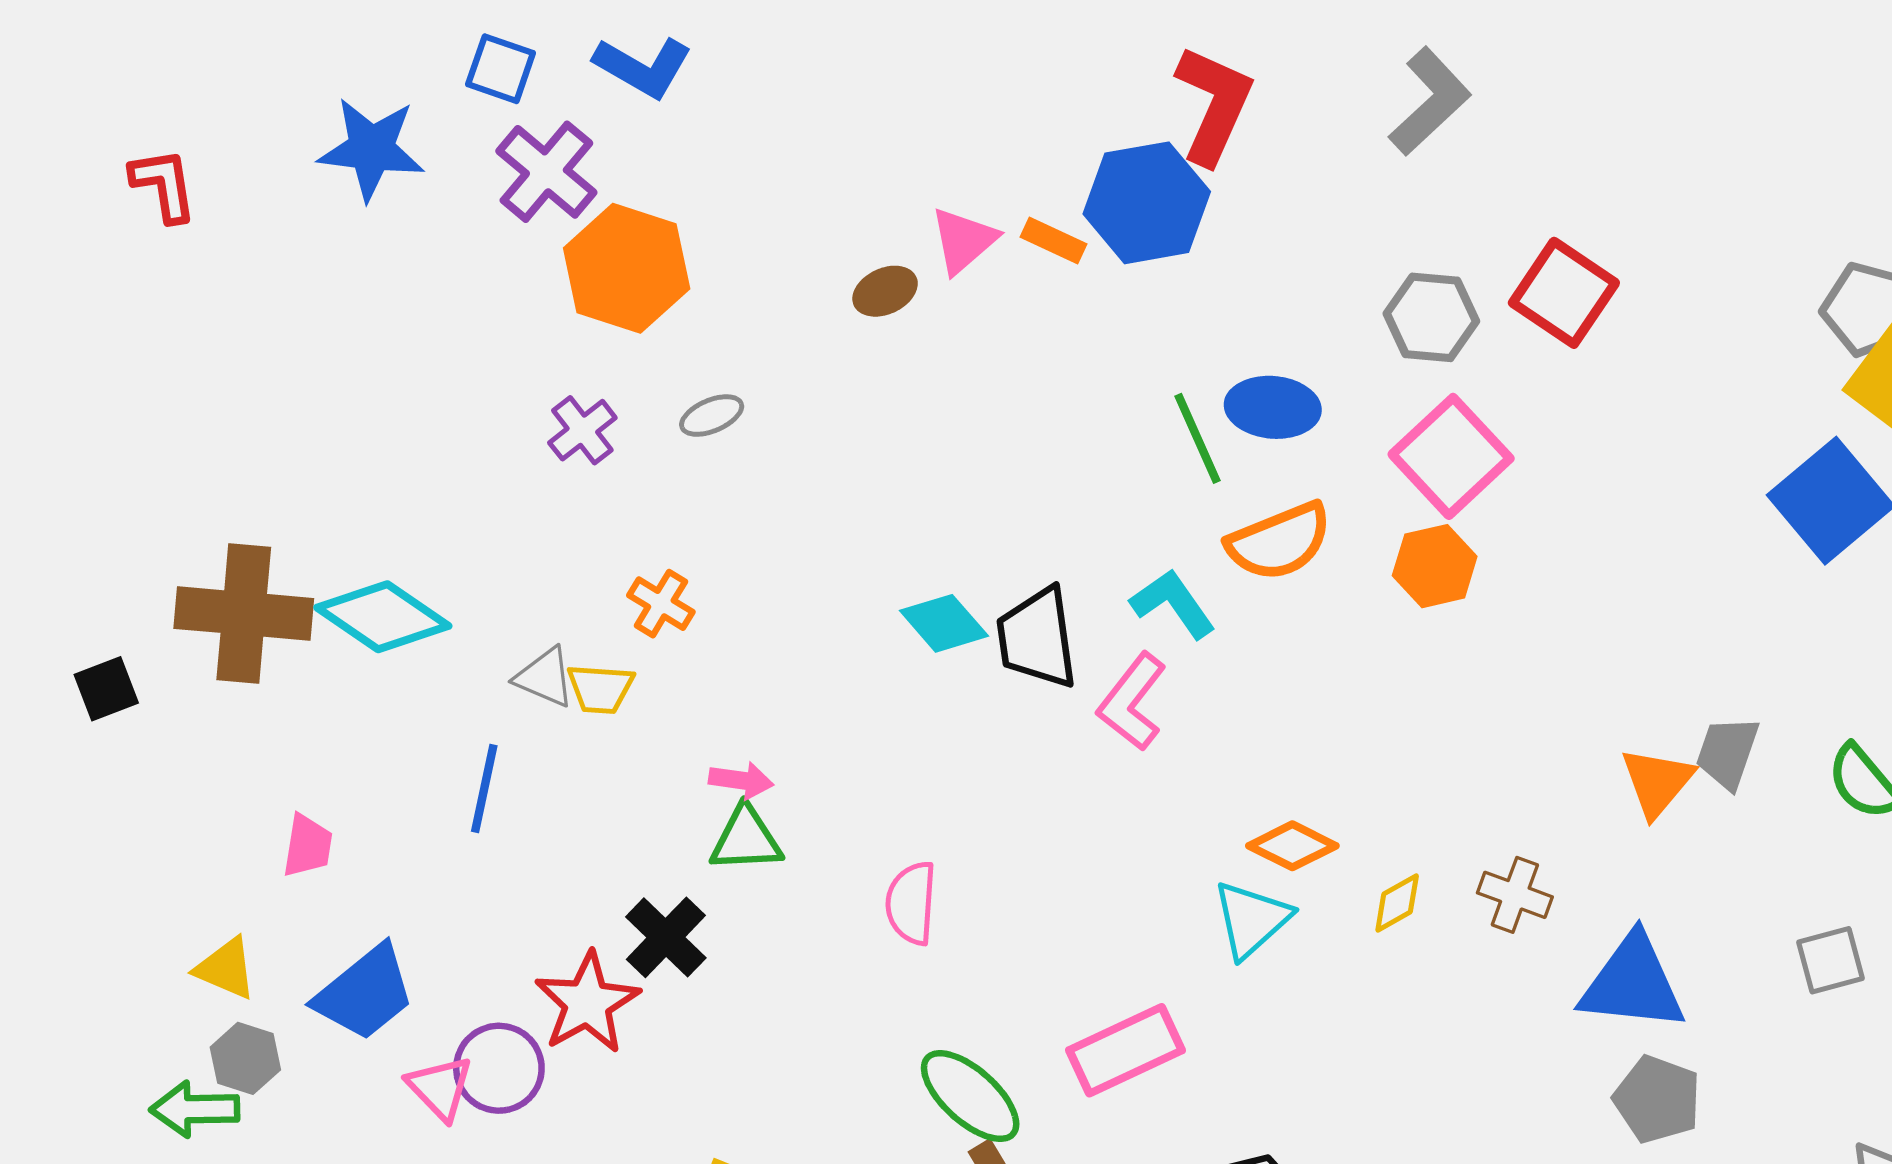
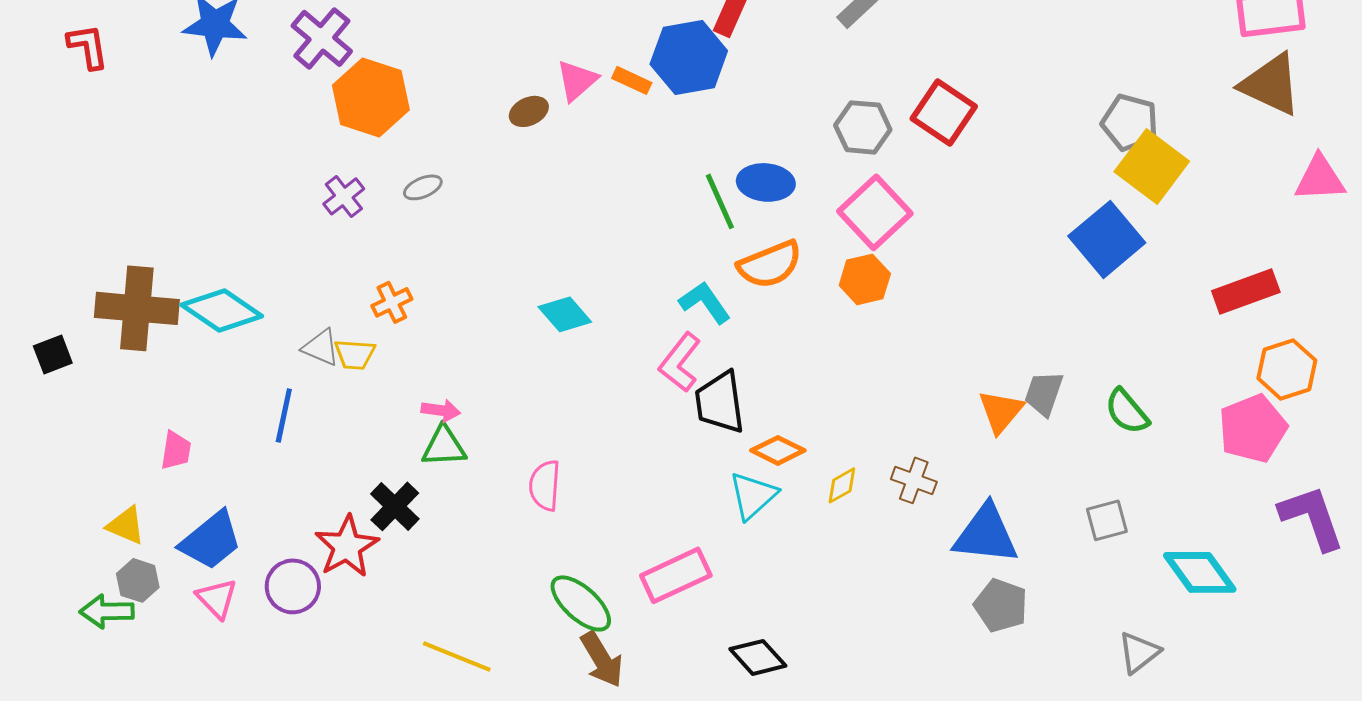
orange cross: (661, 604) -> (392, 302), turned 33
black trapezoid: (1037, 638) -> (720, 402), moved
pink triangle: (440, 1088) -> (217, 598), moved

